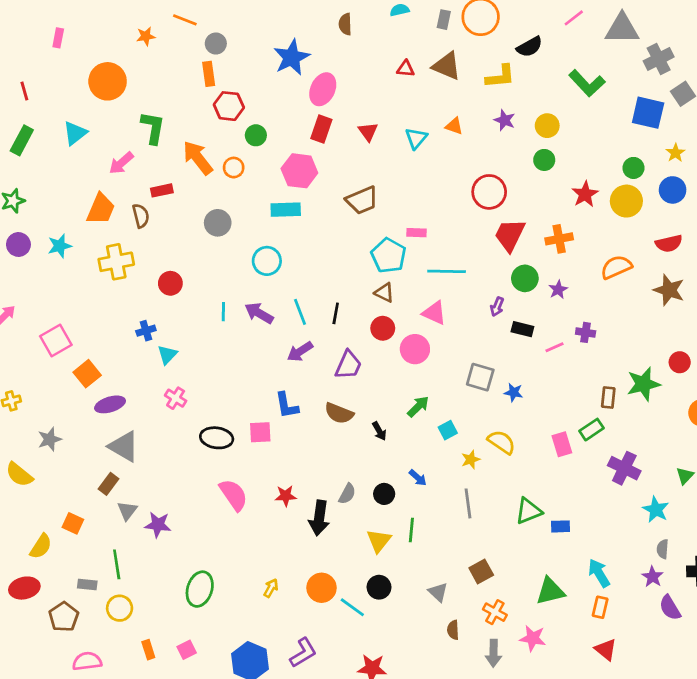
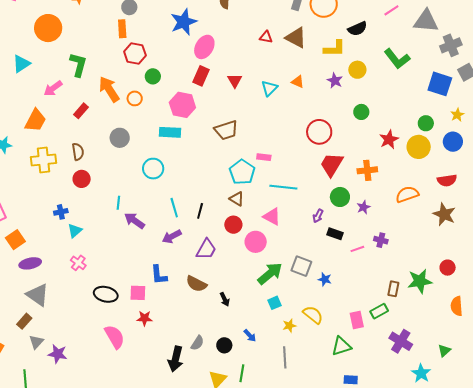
yellow circle: (547, 126) -> (357, 70), moved
red rectangle: (162, 190) -> (81, 111), turned -42
brown semicircle: (141, 216) -> (78, 152), moved
purple arrow: (259, 313) -> (134, 221), moved
green arrow: (418, 407) -> (270, 274), moved, size x1.5
red star: (286, 496) -> (145, 318), moved
green triangle: (528, 511) -> (341, 346), moved

